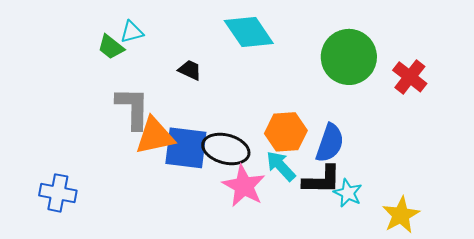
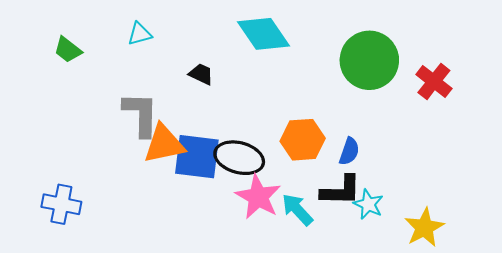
green trapezoid: (111, 47) -> (68, 50), moved
blue semicircle: (330, 143) -> (349, 151), size x0.7
cyan arrow: (281, 166) -> (297, 210), moved

